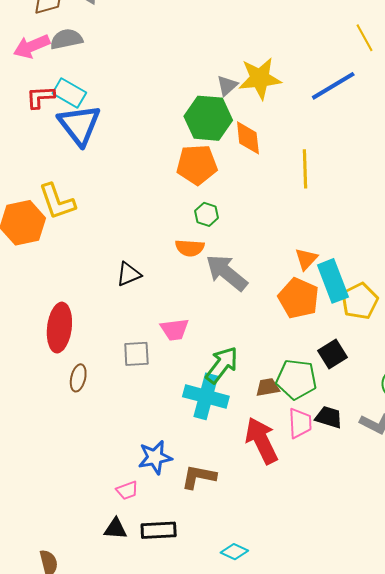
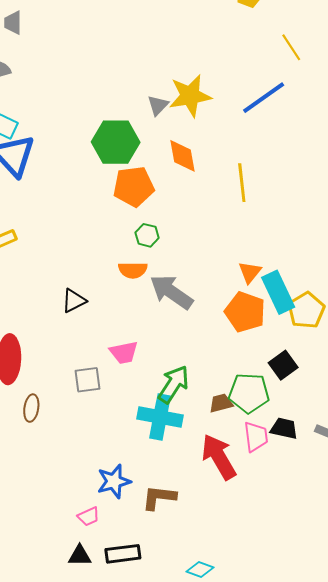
green hexagon: (208, 118) -> (116, 142), moved

